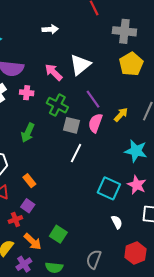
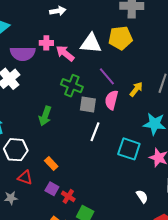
yellow pentagon: (131, 64) -> (120, 38), moved, turned 30
white triangle: (80, 65) -> (91, 43), turned 50
pink cross: (27, 93) -> (46, 43), moved
cyan square: (109, 188) -> (129, 149), moved
red cross: (15, 219) -> (68, 196), moved, turned -32

